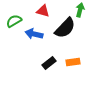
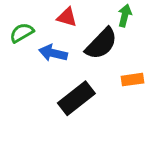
orange rectangle: (73, 62) -> (133, 80), moved
black rectangle: (49, 63) -> (76, 98), size x1.6

